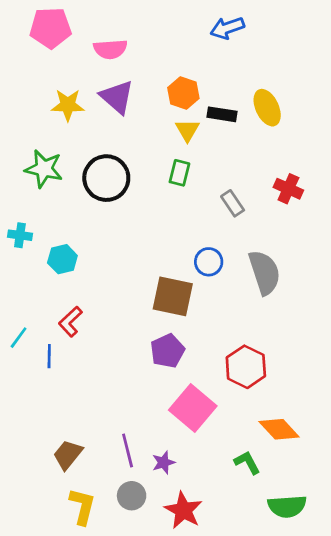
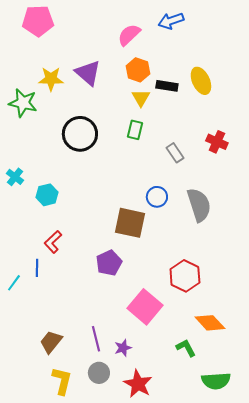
pink semicircle: (110, 49) -> (129, 35), moved, turned 140
green star: (44, 169) -> (23, 103), moved
cyan cross: (20, 235) -> (15, 177), turned 30
cyan line: (19, 338) -> (14, 283), moved
purple pentagon: (167, 351) -> (109, 263), moved

